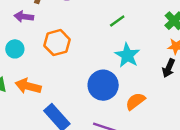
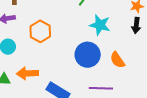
orange semicircle: (135, 101) -> (117, 60), turned -72

